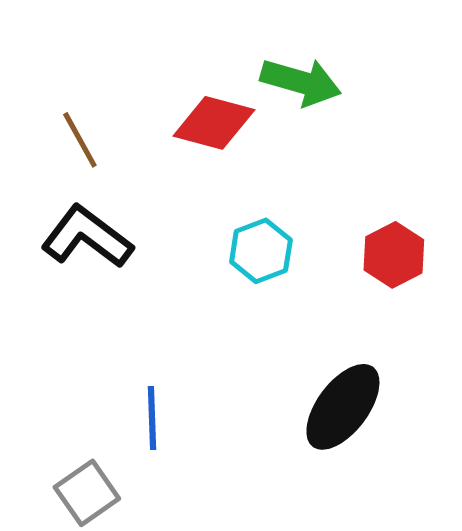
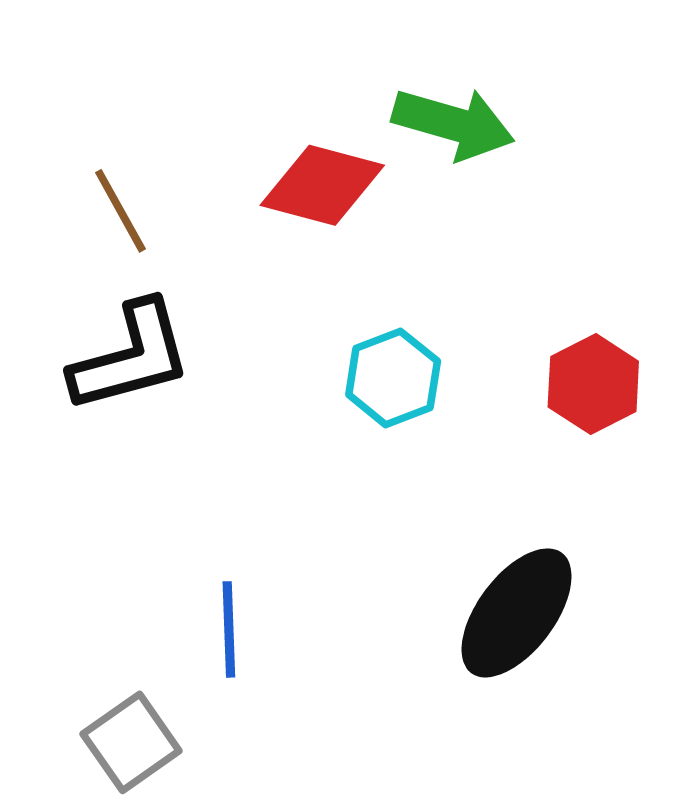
black L-shape: (87, 237) -> (131, 357), turned 128

